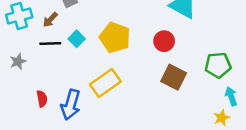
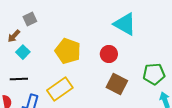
cyan square: (77, 39) -> (23, 52), moved
black line: (50, 44) -> (19, 79), moved

